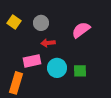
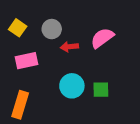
red arrow: (48, 43) -> (69, 47), moved
pink rectangle: (32, 61) -> (26, 61), moved

